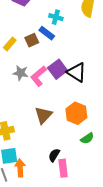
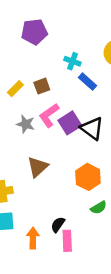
blue rectangle: (47, 33) -> (87, 82), moved
pink L-shape: (39, 76) -> (49, 115), moved
brown triangle: (43, 115) -> (38, 167), moved
orange arrow: (20, 168) -> (33, 238), moved

